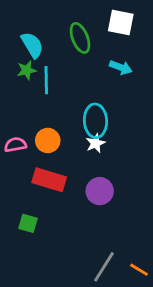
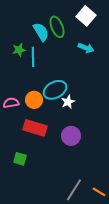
white square: (121, 22) -> (86, 16), turned 30
cyan semicircle: (32, 45) -> (41, 32), moved
cyan ellipse: (95, 121) -> (55, 90), moved, turned 65

